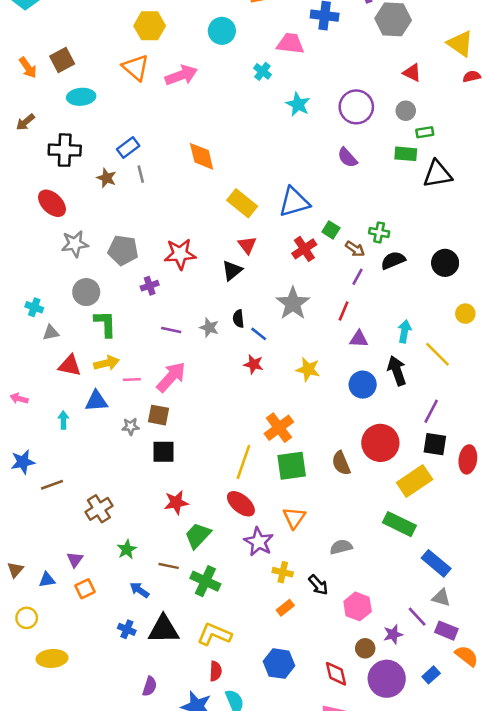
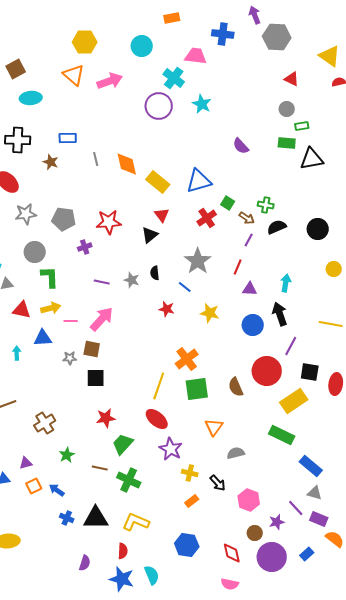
cyan cross: (262, 71) -> (174, 78), size x1.5
purple circle: (356, 107) -> (159, 106), moved
blue rectangle: (128, 147) -> (68, 138), turned 36
orange diamond: (202, 156) -> (127, 164), moved
gray line: (141, 174) -> (96, 159), moved
blue line: (259, 334) -> (185, 287), moved
yellow line: (437, 354) -> (331, 324), moved, turned -35
purple line: (431, 411) -> (291, 346), moved
orange triangle: (294, 518) -> (214, 427), moved
purple triangle: (75, 560) -> (26, 463), turned 40
blue arrow: (139, 590) -> (57, 490), moved
red semicircle: (216, 671) -> (123, 551), moved

